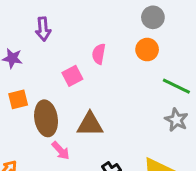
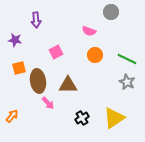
orange circle: (147, 50) -> (95, 55), moved
pink semicircle: (99, 54) -> (89, 31), moved, turned -80

